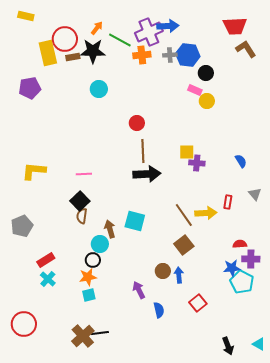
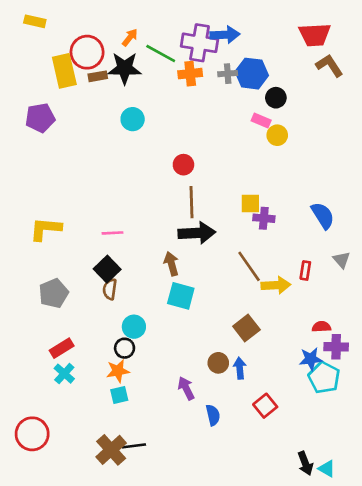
purple cross: (149, 32) -> (200, 43), turned 32
blue semicircle: (241, 161) -> (323, 216), size x1.5
brown line: (184, 215) -> (249, 266), moved
gray pentagon: (22, 226) -> (54, 293), moved
brown arrow: (110, 229) -> (171, 264), moved
cyan triangle: (259, 344) -> (327, 469), moved

